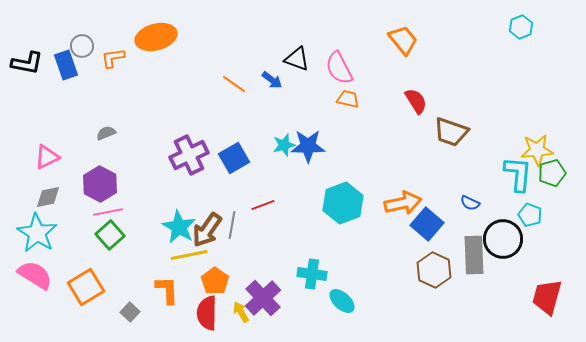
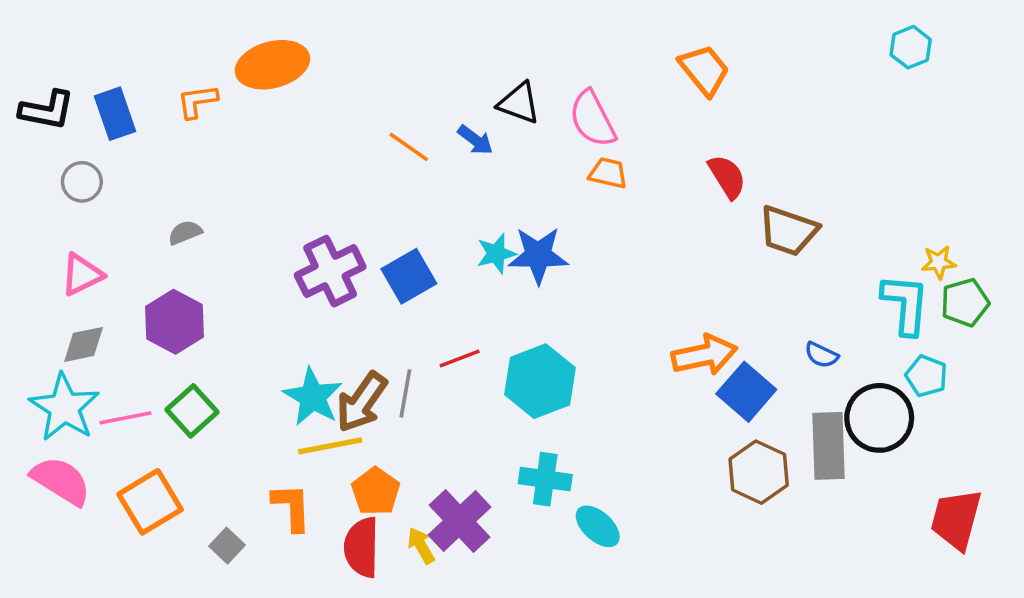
gray circle: (82, 46) -> (82, 182), moved
yellow star: (537, 150) -> (939, 262), size x0.6
cyan hexagon: (343, 203) -> (540, 381), moved
pink line: (108, 212) -> (126, 418), moved

